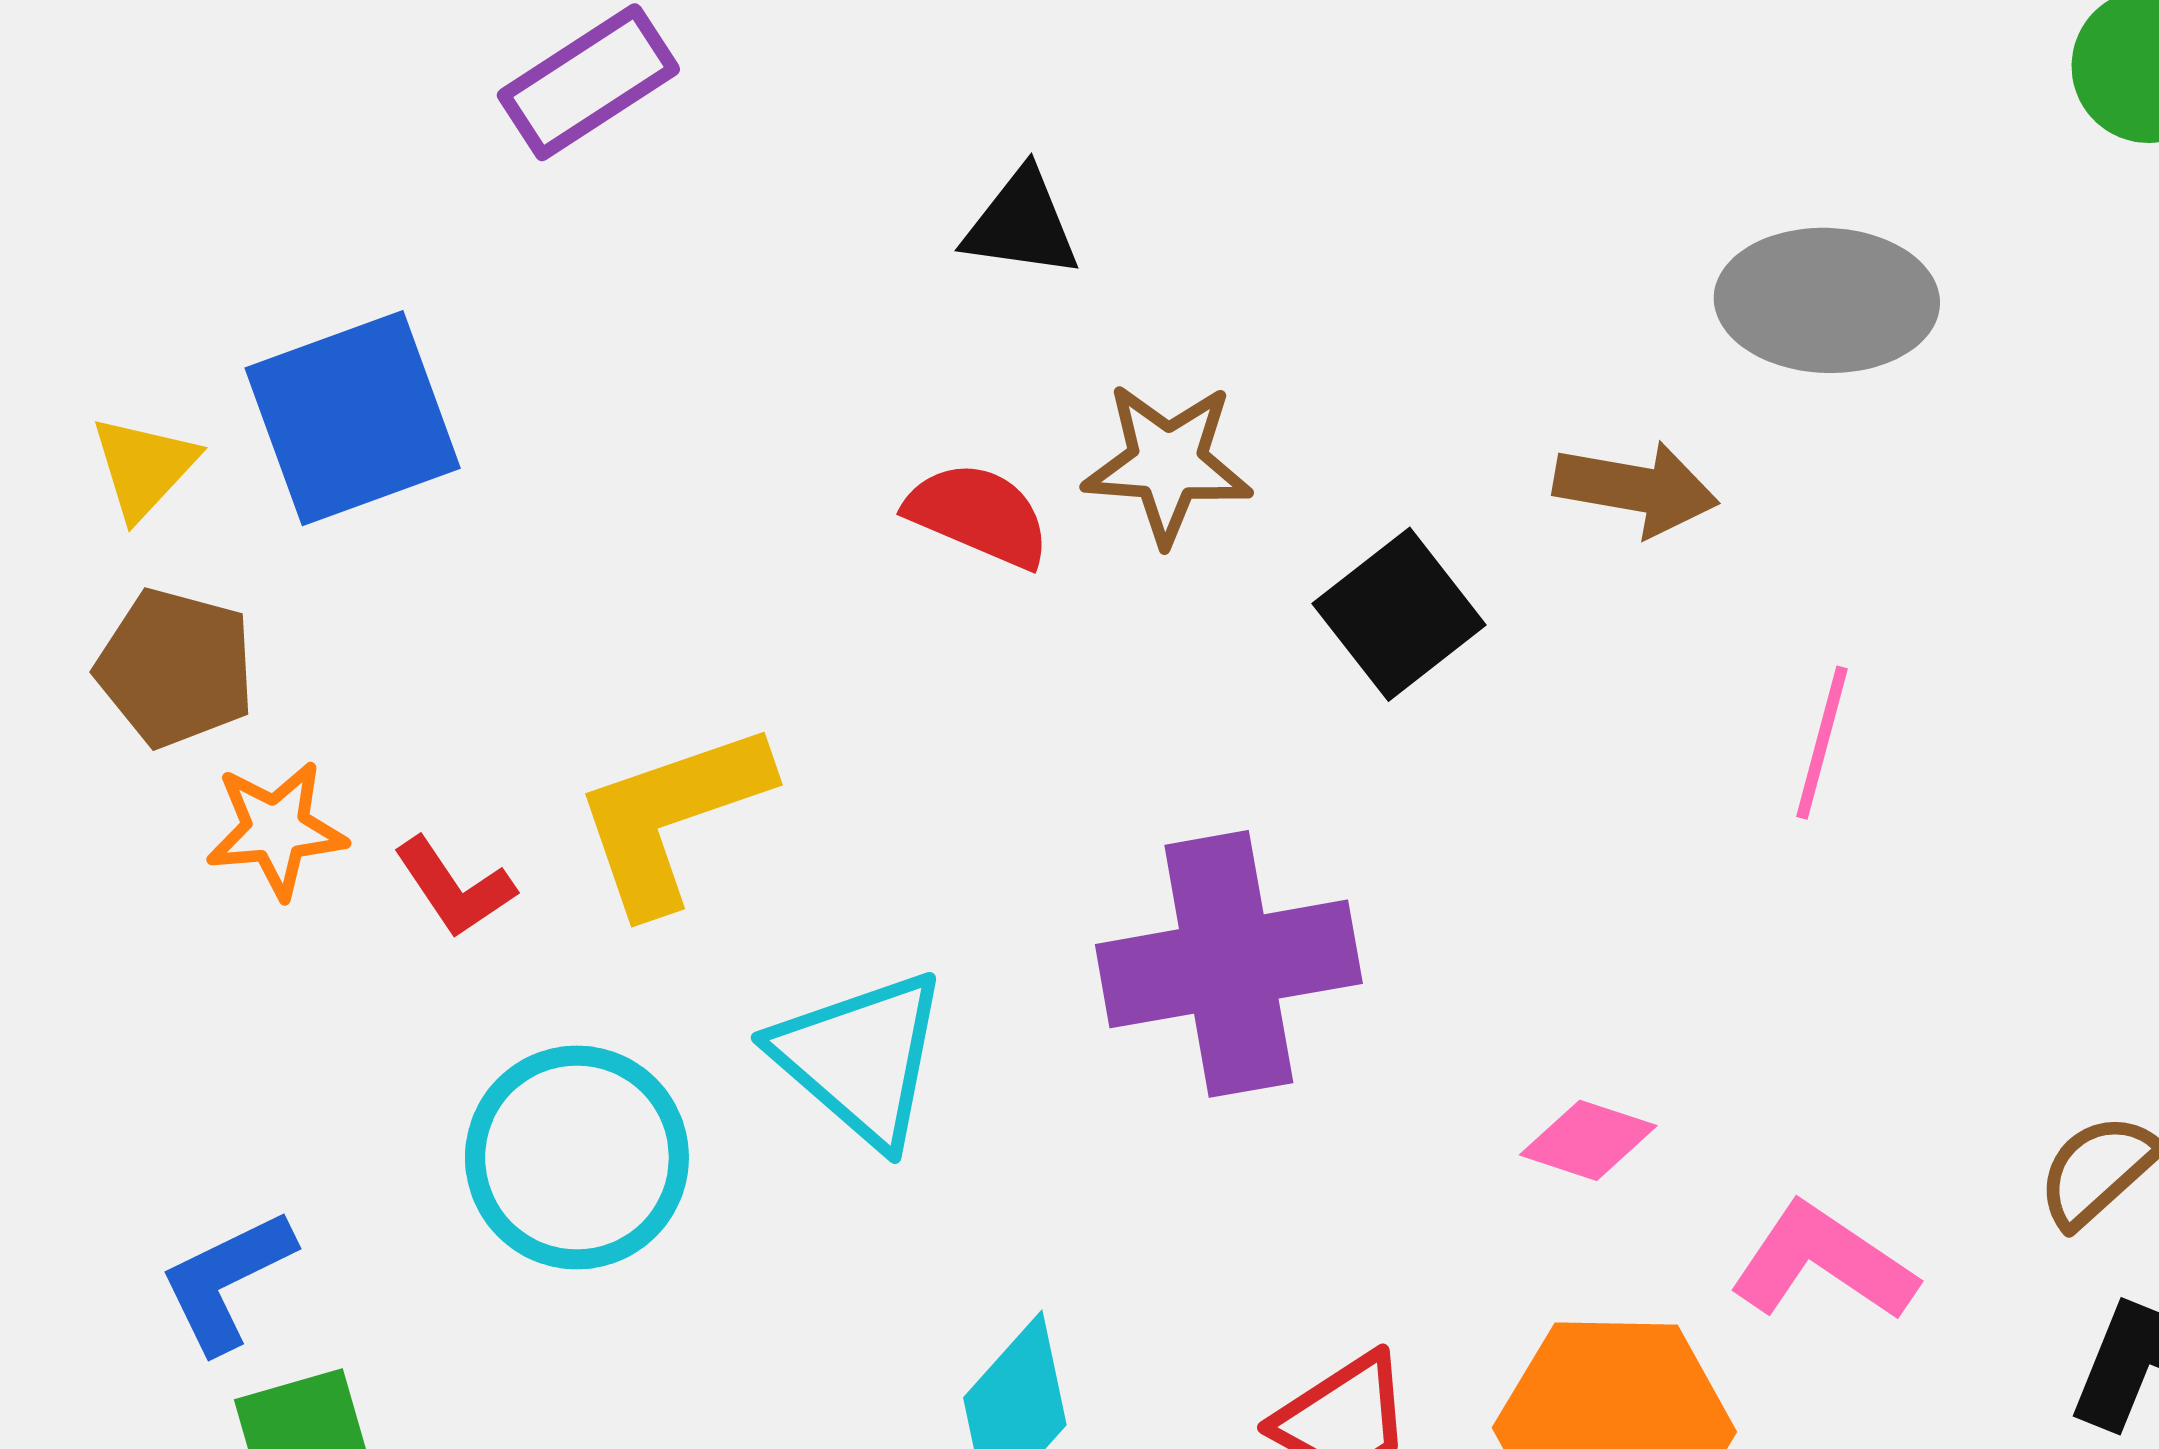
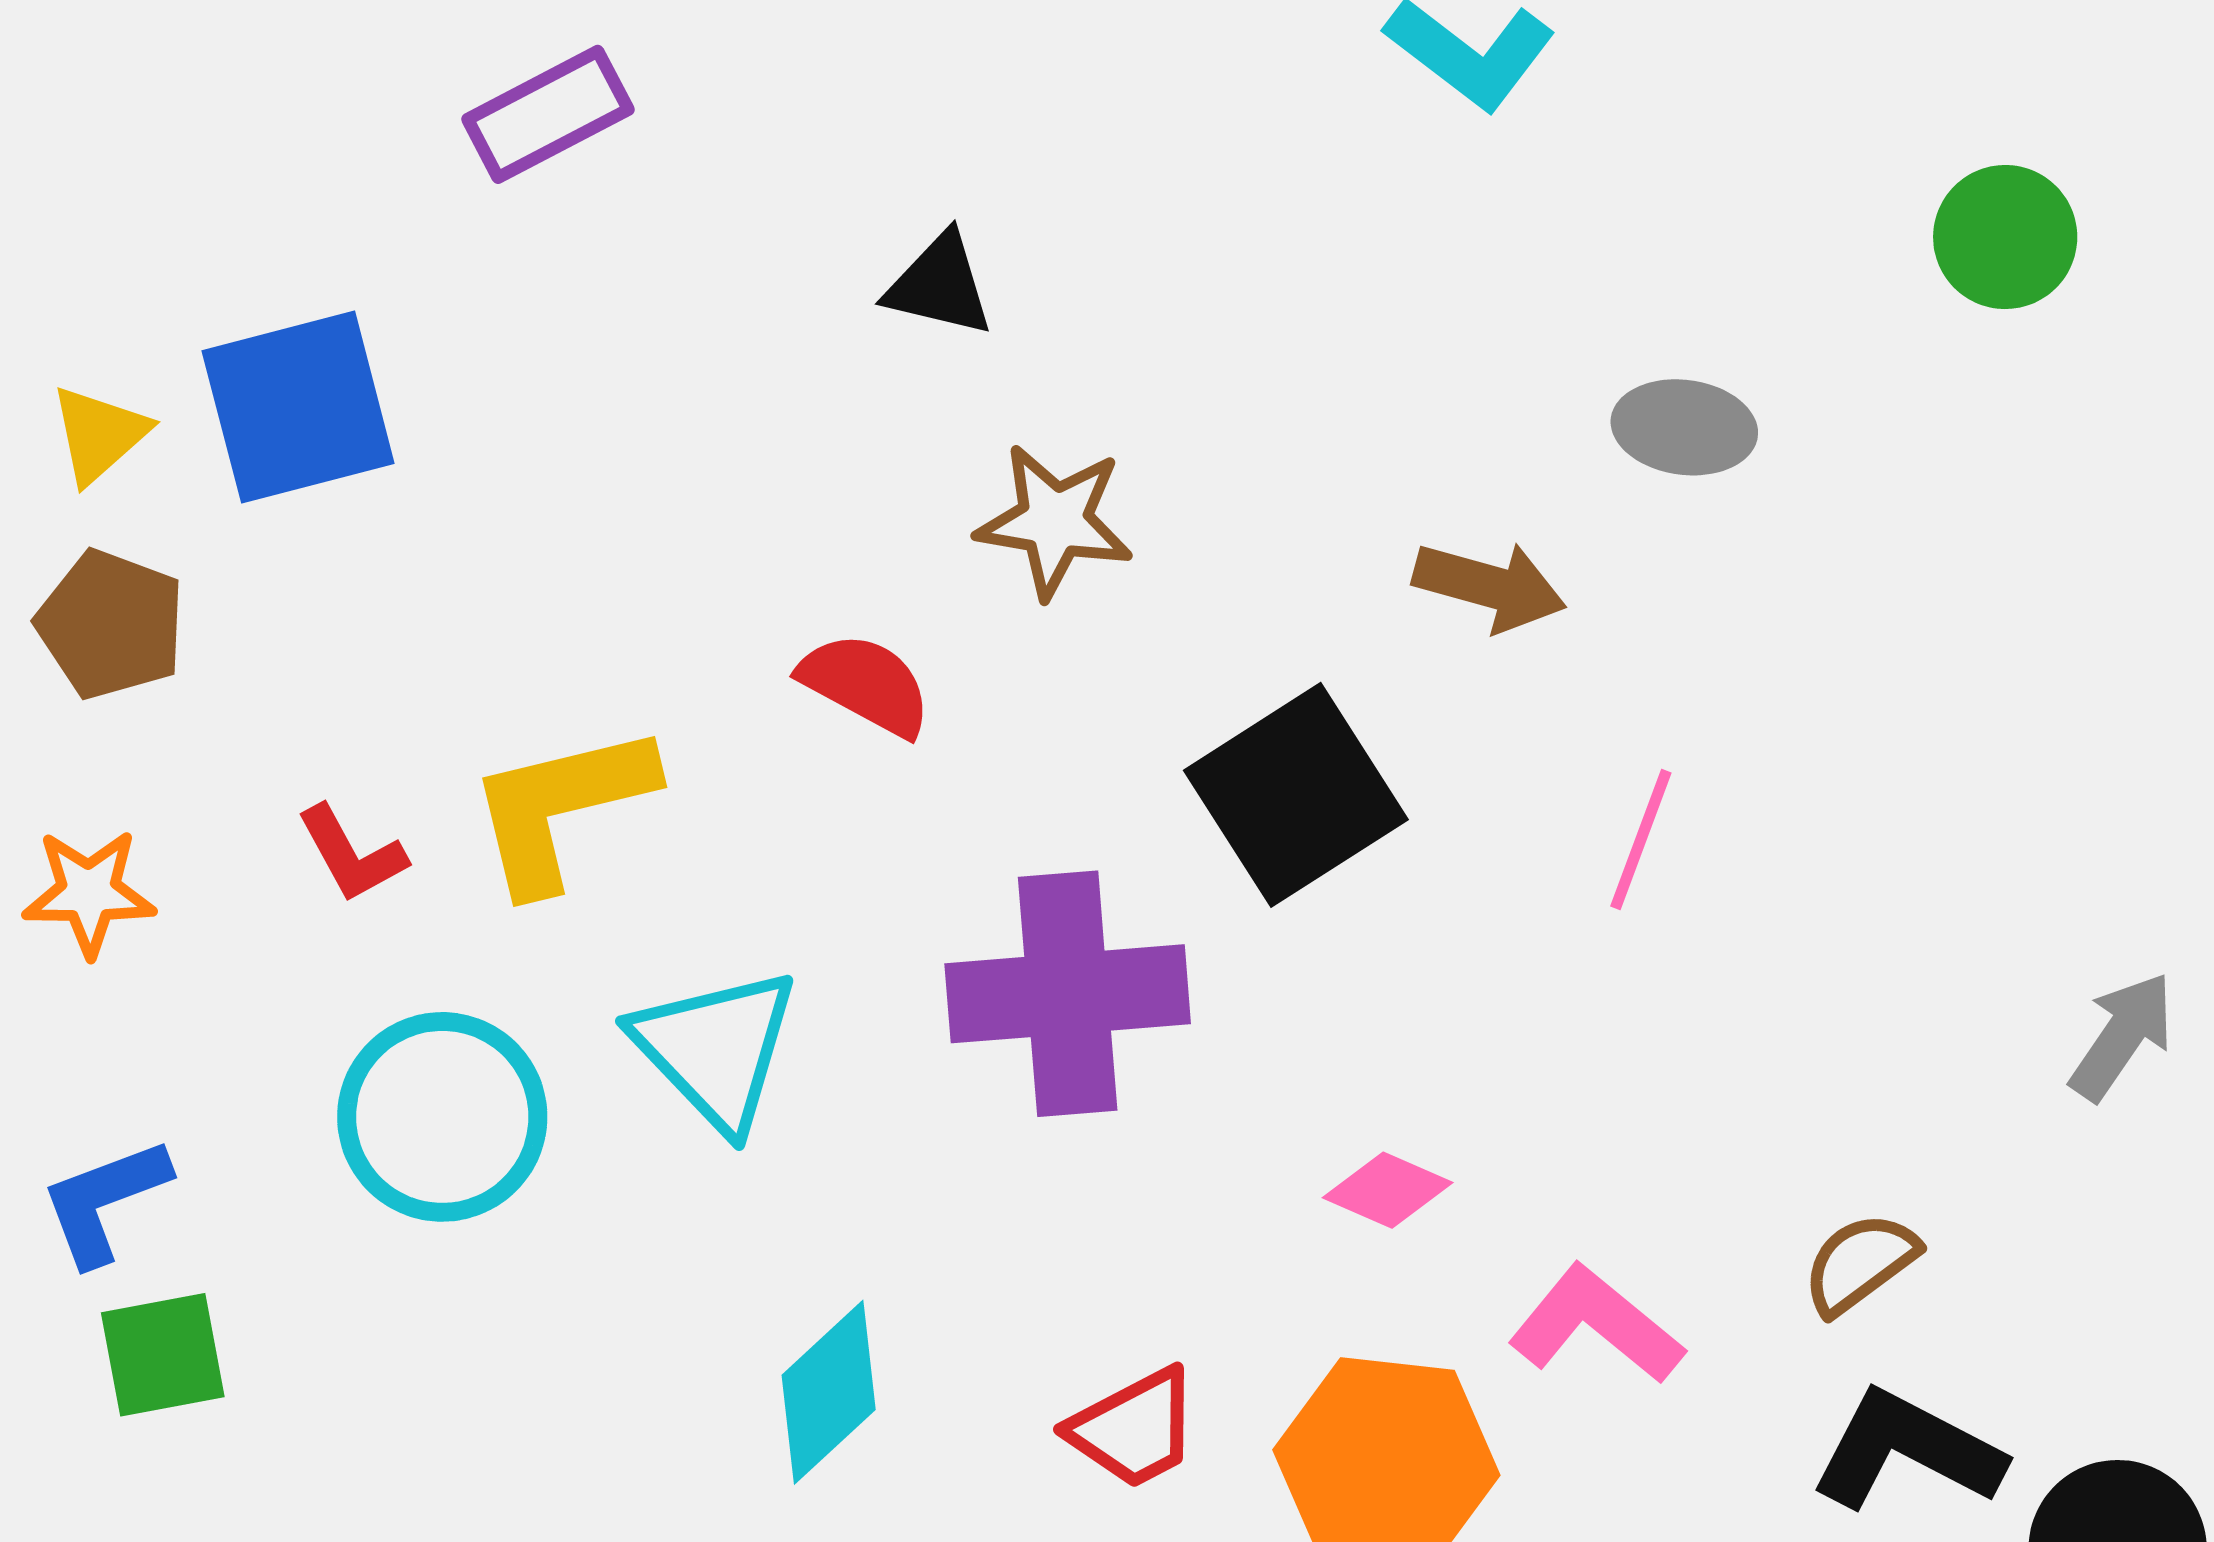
gray ellipse: (1827, 300) -> (1684, 427), size x0.7
red semicircle: (978, 515) -> (866, 684), moved
black square: (1399, 614) -> (1296, 795), moved, size x1.4
orange star: (276, 830) -> (89, 893), moved

